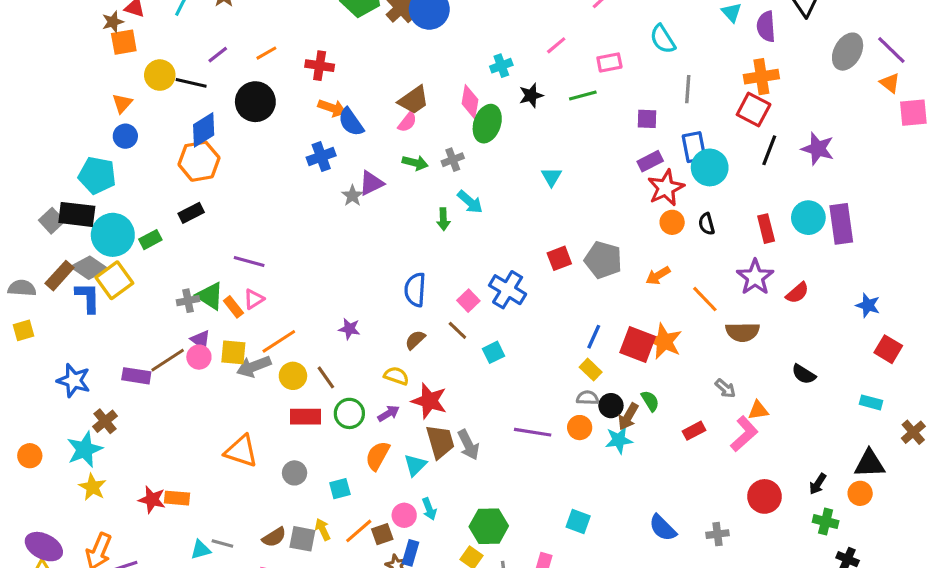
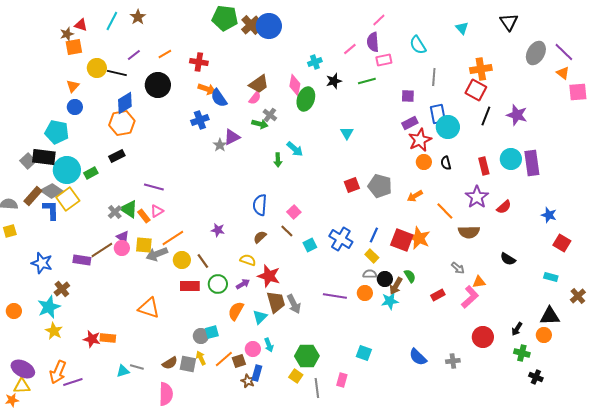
purple semicircle: (766, 26) -> (373, 42), moved
gray cross: (453, 160) -> (270, 115), moved, turned -32
blue cross: (508, 290) -> (341, 239), moved
gray cross: (188, 301) -> (115, 212), turned -32
gray circle: (295, 473) -> (201, 336), moved

